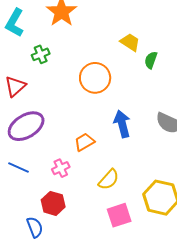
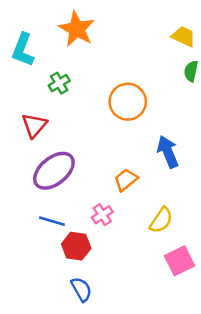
yellow trapezoid: (130, 42) -> (184, 36), moved
red hexagon: (53, 203) -> (76, 246), moved

